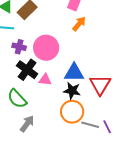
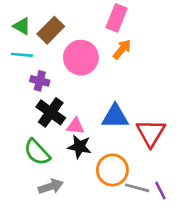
pink circle: (46, 48) -> (81, 58), moved
black star: (72, 91) -> (79, 147), moved
gray arrow: (27, 124) -> (51, 186), turned 36

